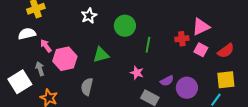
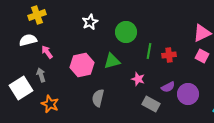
red cross: (182, 39) -> (169, 55), moved
green triangle: (101, 55) -> (112, 61), moved
pink hexagon: (65, 59) -> (82, 65), moved
gray semicircle: (87, 87) -> (98, 98), moved

